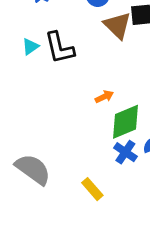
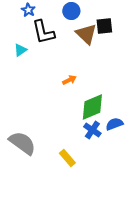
black L-shape: (59, 48) -> (43, 32), moved
orange arrow: (104, 97) -> (69, 80), moved

